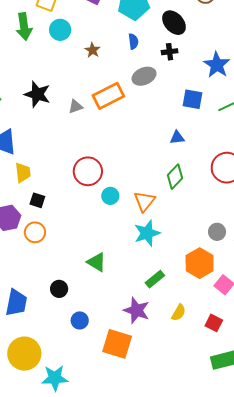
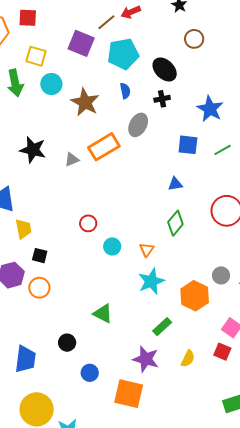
brown star: (93, 50) -> (85, 102), size x1.8
gray ellipse: (144, 76) -> (138, 125), turned -35
red circle: (88, 171) -> (88, 223), size x0.6
orange triangle: (144, 201) -> (147, 250), size x0.7
orange hexagon: (200, 263) -> (195, 296), moved
red square: (214, 323) -> (222, 352), moved

